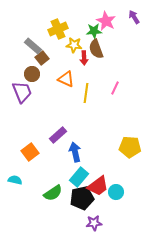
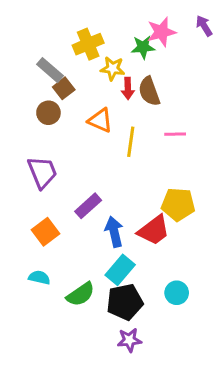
pink star: (106, 21) -> (161, 32), turned 30
brown semicircle: (96, 49) -> (149, 91), moved
pink line: (115, 88) -> (175, 134), turned 64
purple trapezoid: (22, 92) -> (42, 172), moved
yellow pentagon: (130, 147) -> (178, 204), moved
cyan semicircle: (15, 180) -> (39, 278), moved
red trapezoid: (98, 186) -> (154, 230), moved
purple star: (94, 223) -> (129, 340), moved

